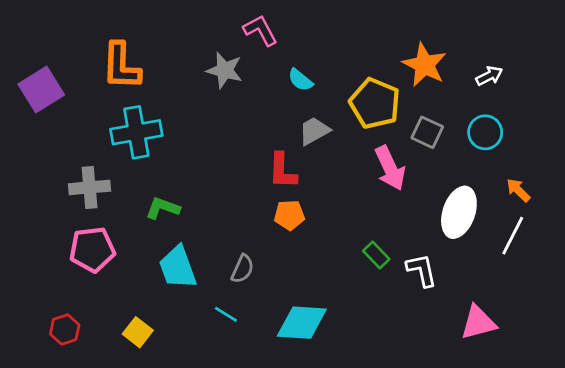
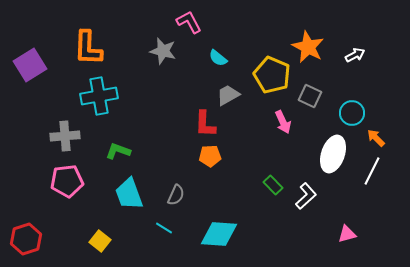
cyan circle: (485, 132) -> (352, 113), moved
pink arrow: (390, 168) -> (283, 122), size x0.7
white L-shape: (422, 270) -> (306, 196), turned 60
pink triangle: (478, 323) -> (347, 234), size x0.7
red hexagon: (65, 329) -> (26, 239), moved, size x1.4

